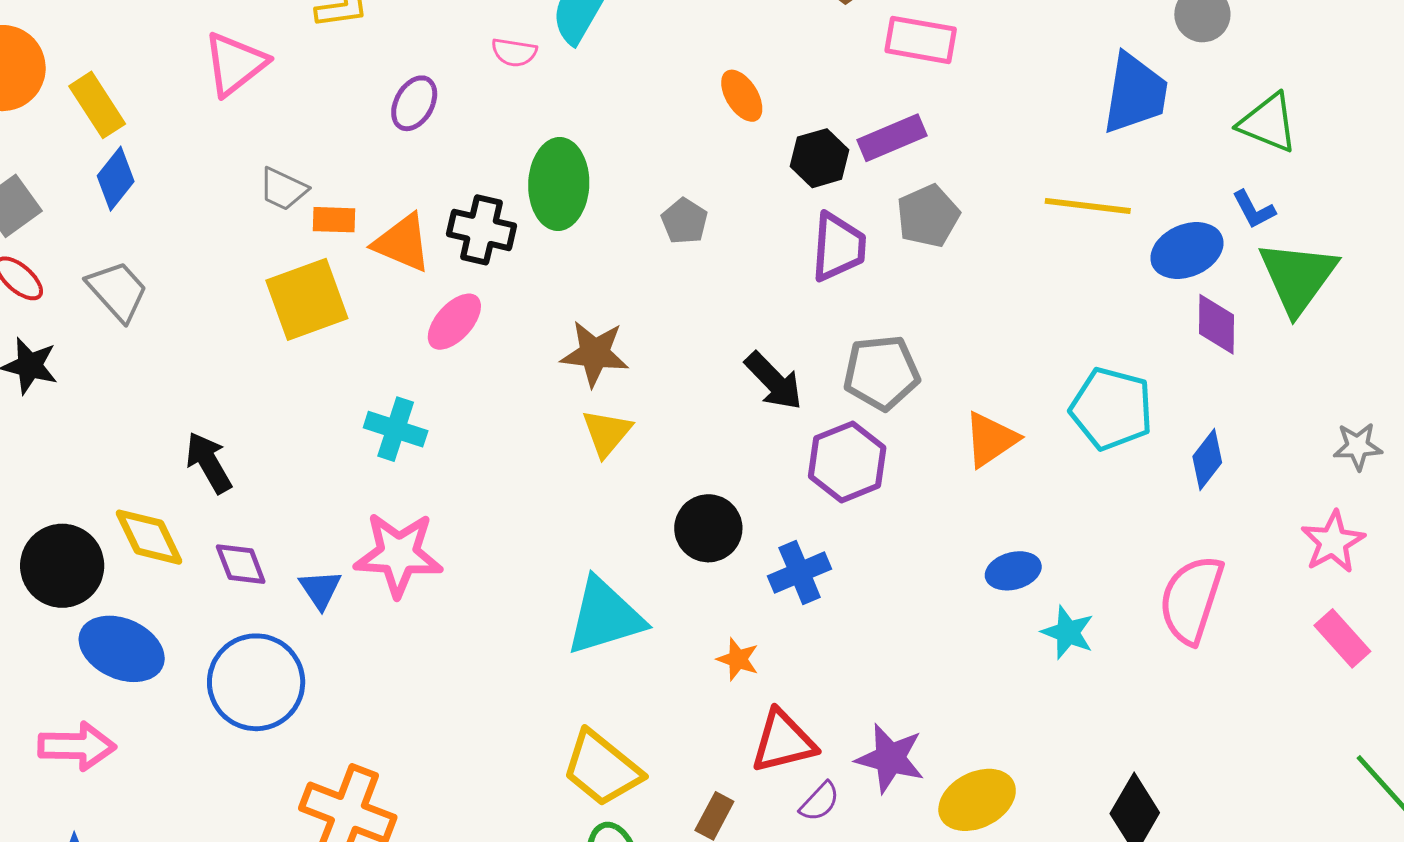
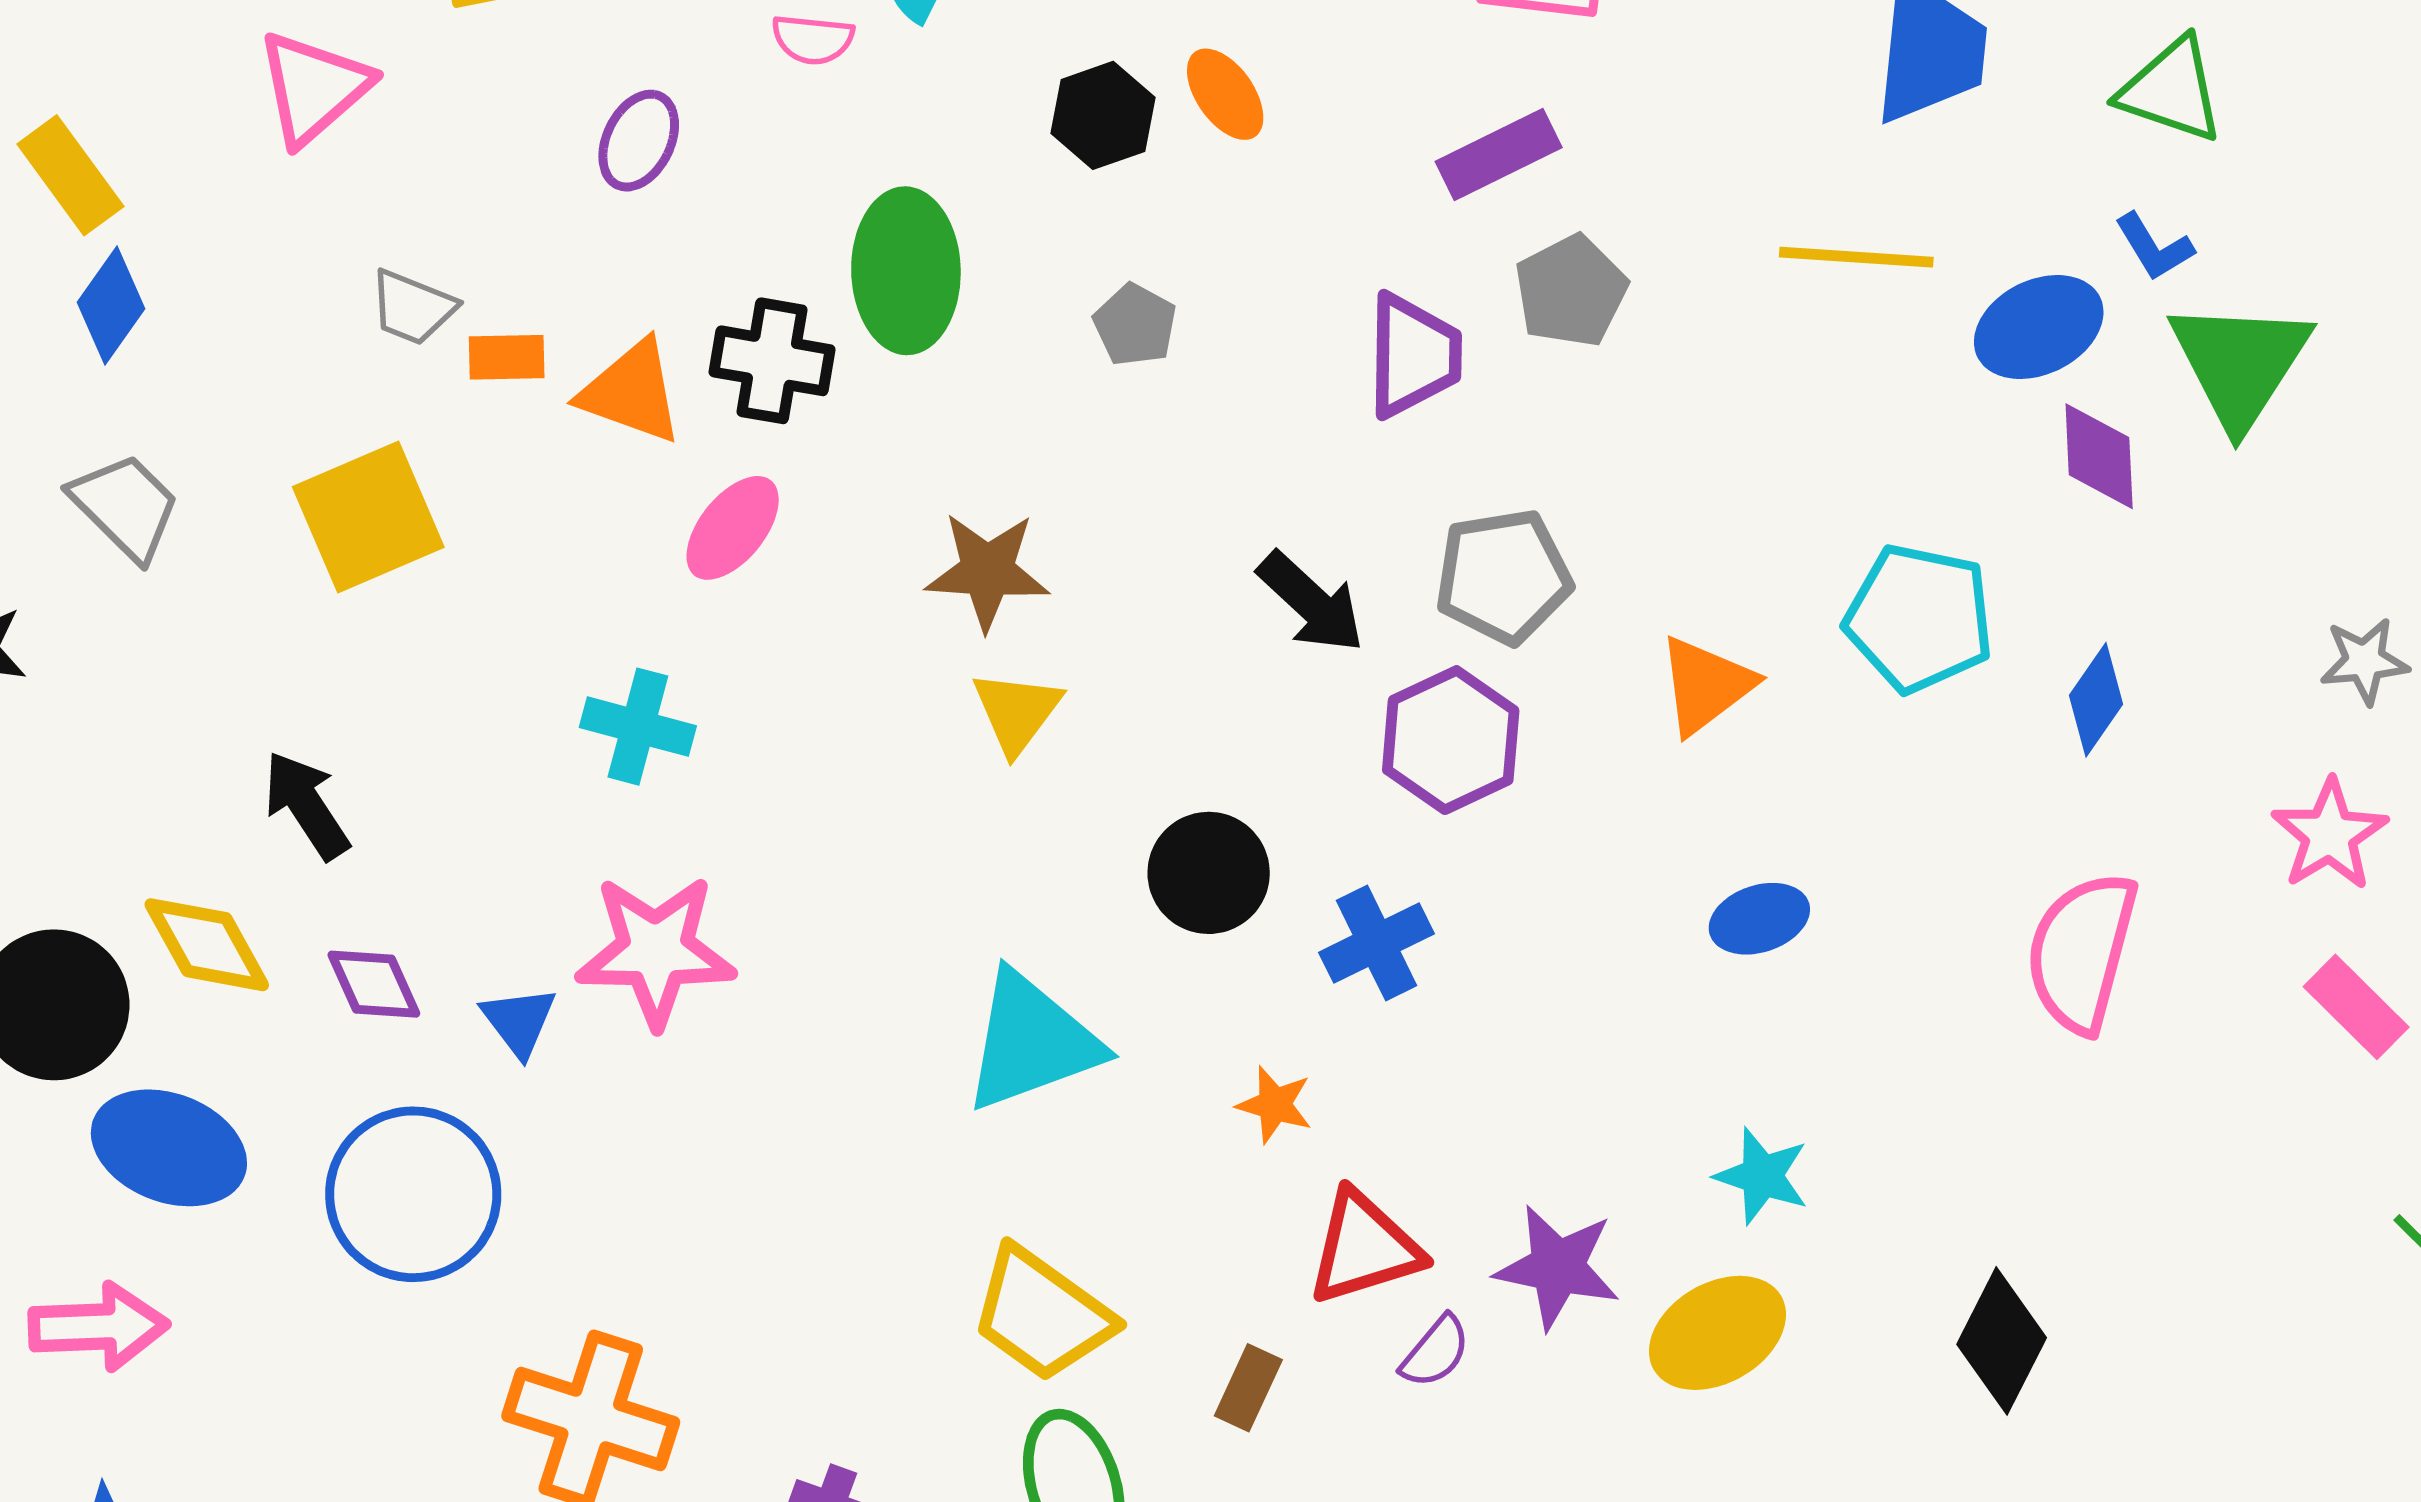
black hexagon: (820, 158) -> (1103, 115), moved
yellow square: (307, 299) -> (368, 517), moved
cyan star: (1068, 632) -> (1762, 1176), moved

